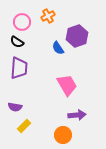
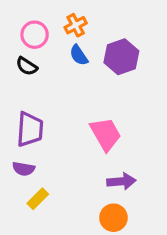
blue semicircle: (58, 48) -> (79, 55), moved
purple trapezoid: (19, 68) -> (30, 129), moved
orange circle: (63, 135) -> (113, 218), moved

